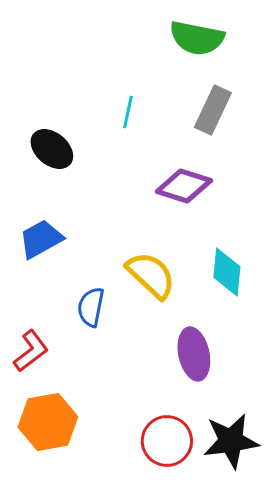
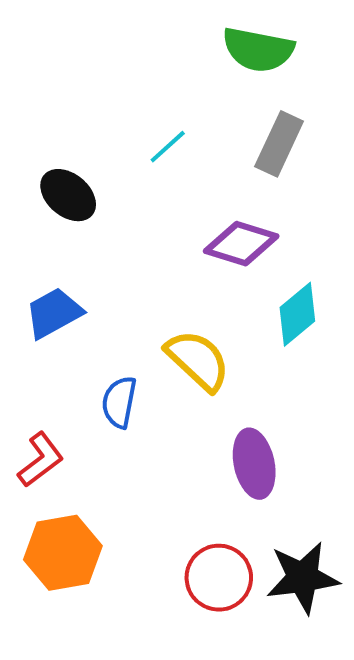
cyan line: (128, 112) -> (168, 147), turned 36
cyan diamond: (227, 272) -> (297, 314), moved, turned 45

